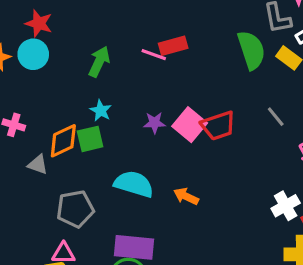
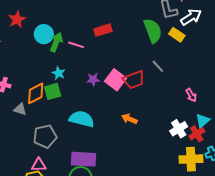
red star: (39, 23) -> (17, 19), turned 30
cyan circle: (33, 54) -> (44, 34), moved
pink line: (154, 55) -> (76, 45), moved
gray line: (276, 117) -> (158, 66), moved
orange arrow: (186, 196) -> (129, 119), moved

